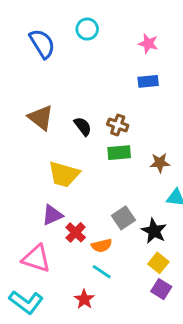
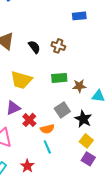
green rectangle: (119, 153) -> (59, 78), moved
brown star: (160, 163) -> (79, 86), moved
cyan line: (102, 272) -> (47, 147), turned 32
red star: (84, 299) -> (27, 166), moved

